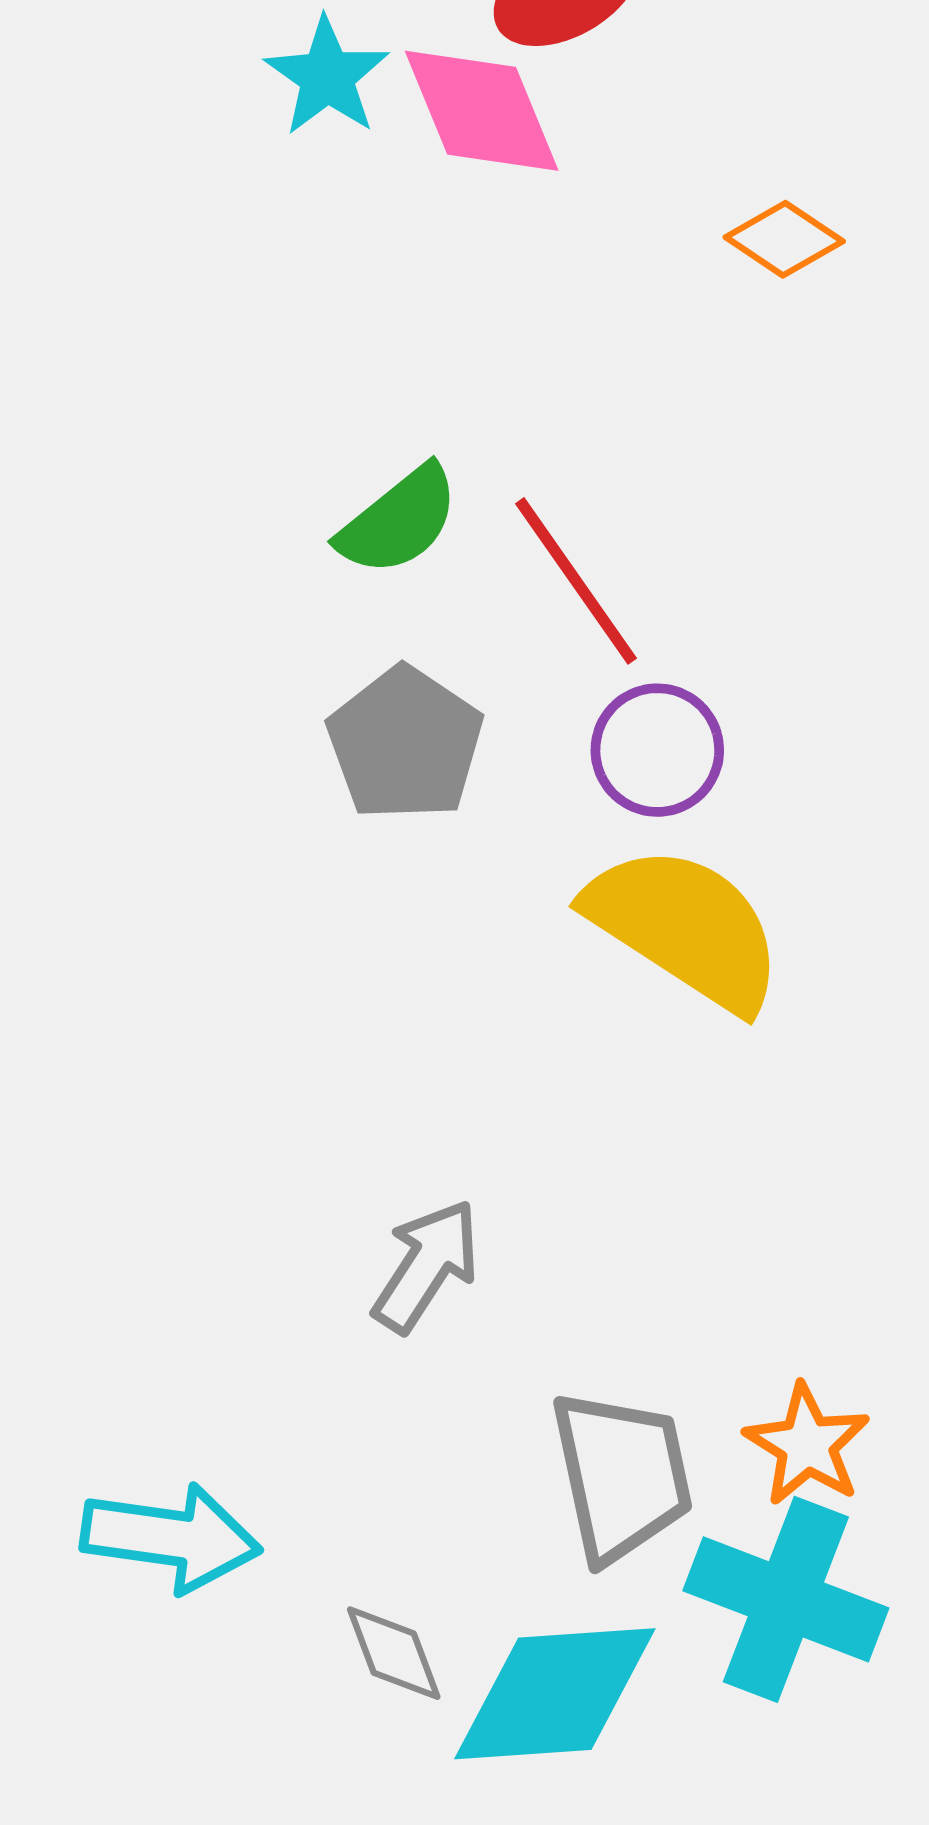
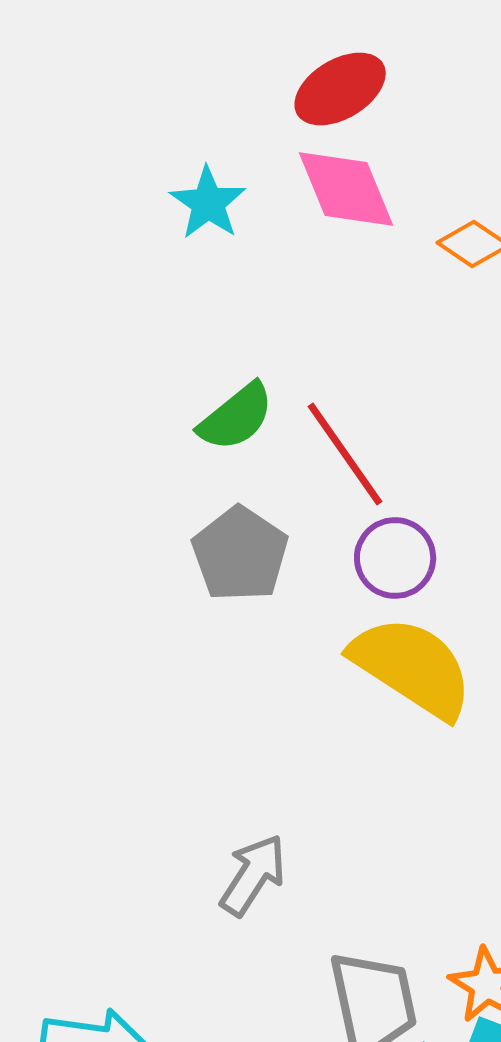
cyan star: (327, 77) -> (208, 203), moved
pink diamond: (482, 111) -> (346, 189), moved

